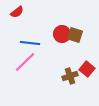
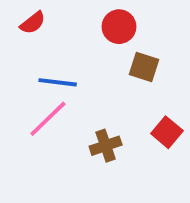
red circle: (62, 34) -> (119, 27), moved
brown cross: (70, 76) -> (106, 146), moved

